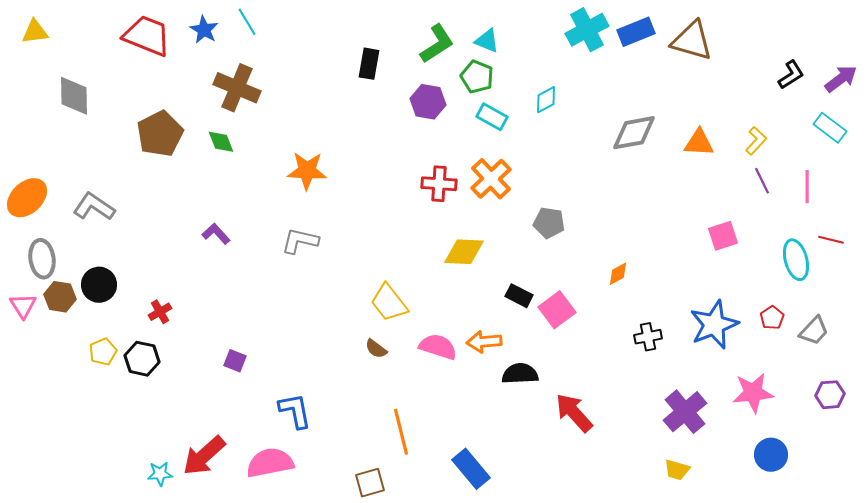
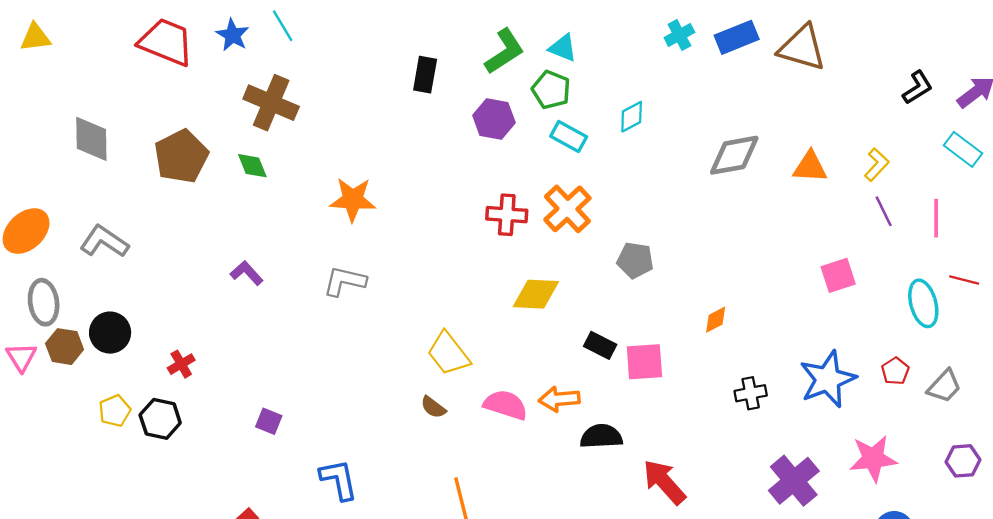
cyan cross: (587, 30) -> (679, 35), size x0.6
gray diamond: (74, 96) -> (91, 139), moved
pink square: (557, 310) -> (644, 362), turned 33

